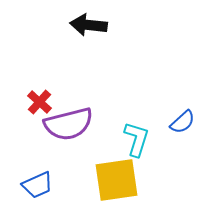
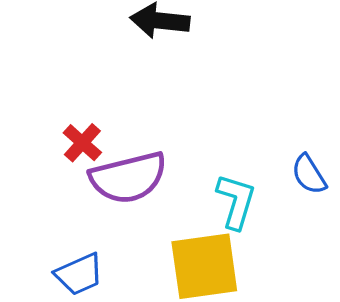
blue semicircle: (182, 122) -> (309, 174), turned 100

